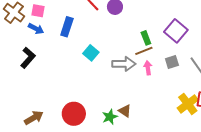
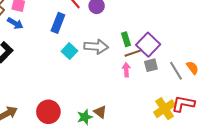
blue rectangle: (67, 27) -> (58, 23), moved
purple square: (176, 31) -> (148, 45), moved
brown line: (144, 51) -> (133, 53), moved
gray arrow: (124, 64) -> (96, 47), moved

